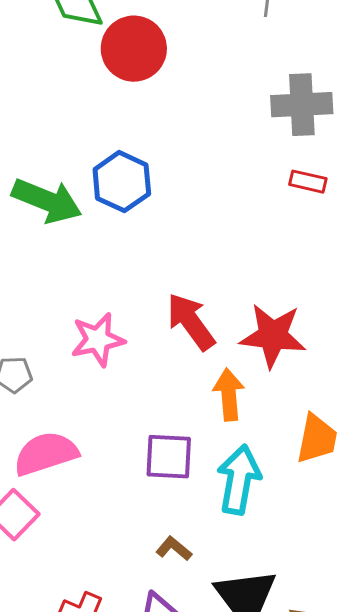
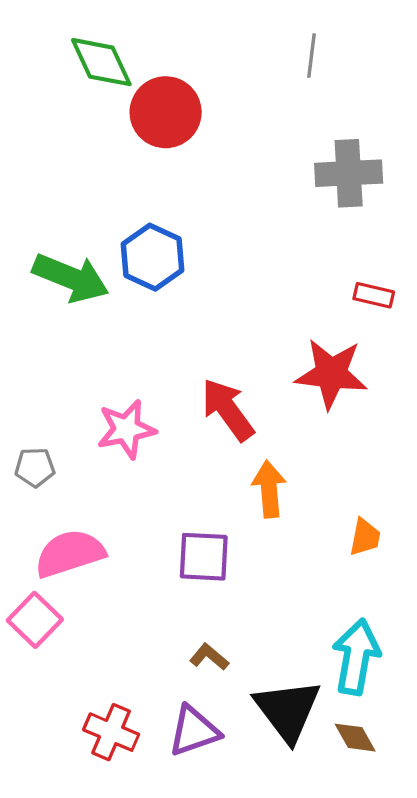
red rectangle: (308, 182) -> (374, 295), moved
red star: (273, 336) -> (331, 374), moved
orange trapezoid: (317, 439) -> (365, 537), size x0.7
cyan arrow: (239, 480) -> (356, 657), moved

